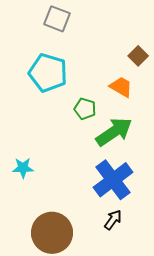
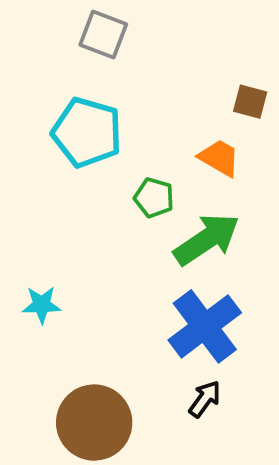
brown square: (138, 56) -> (250, 102), turned -30

